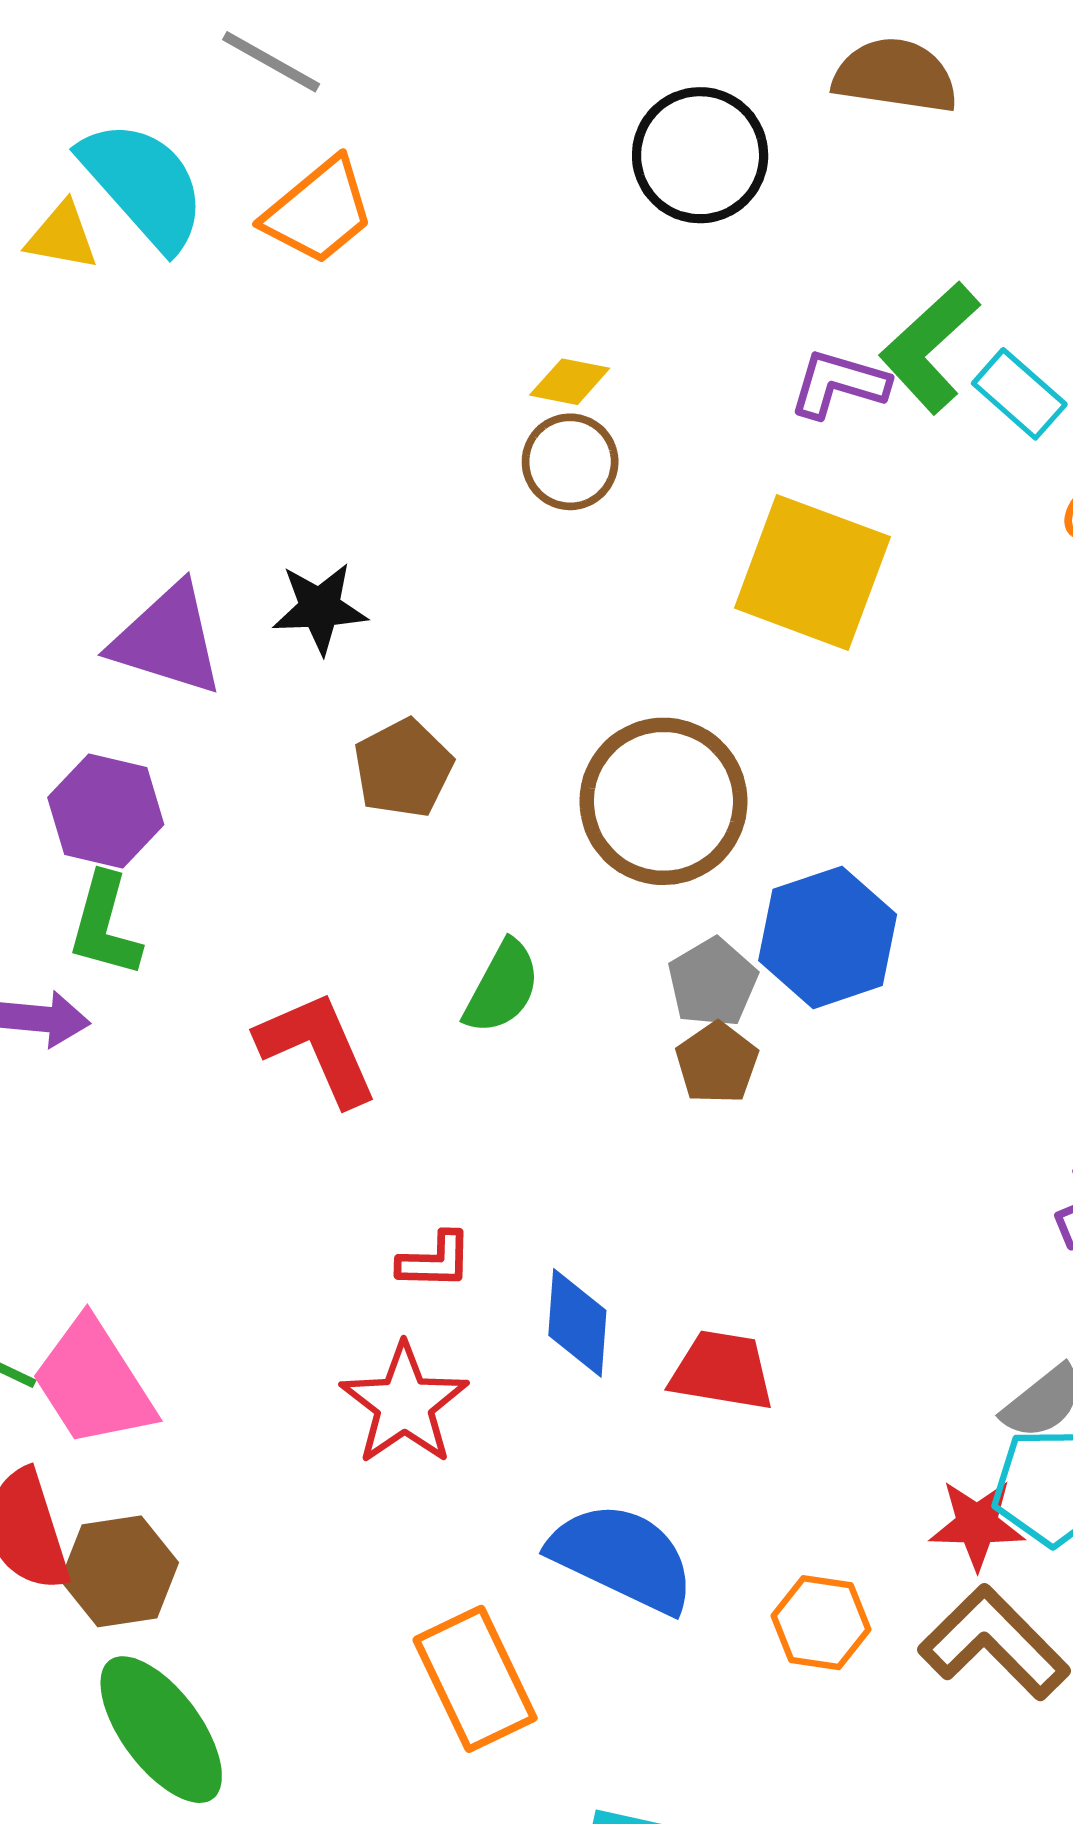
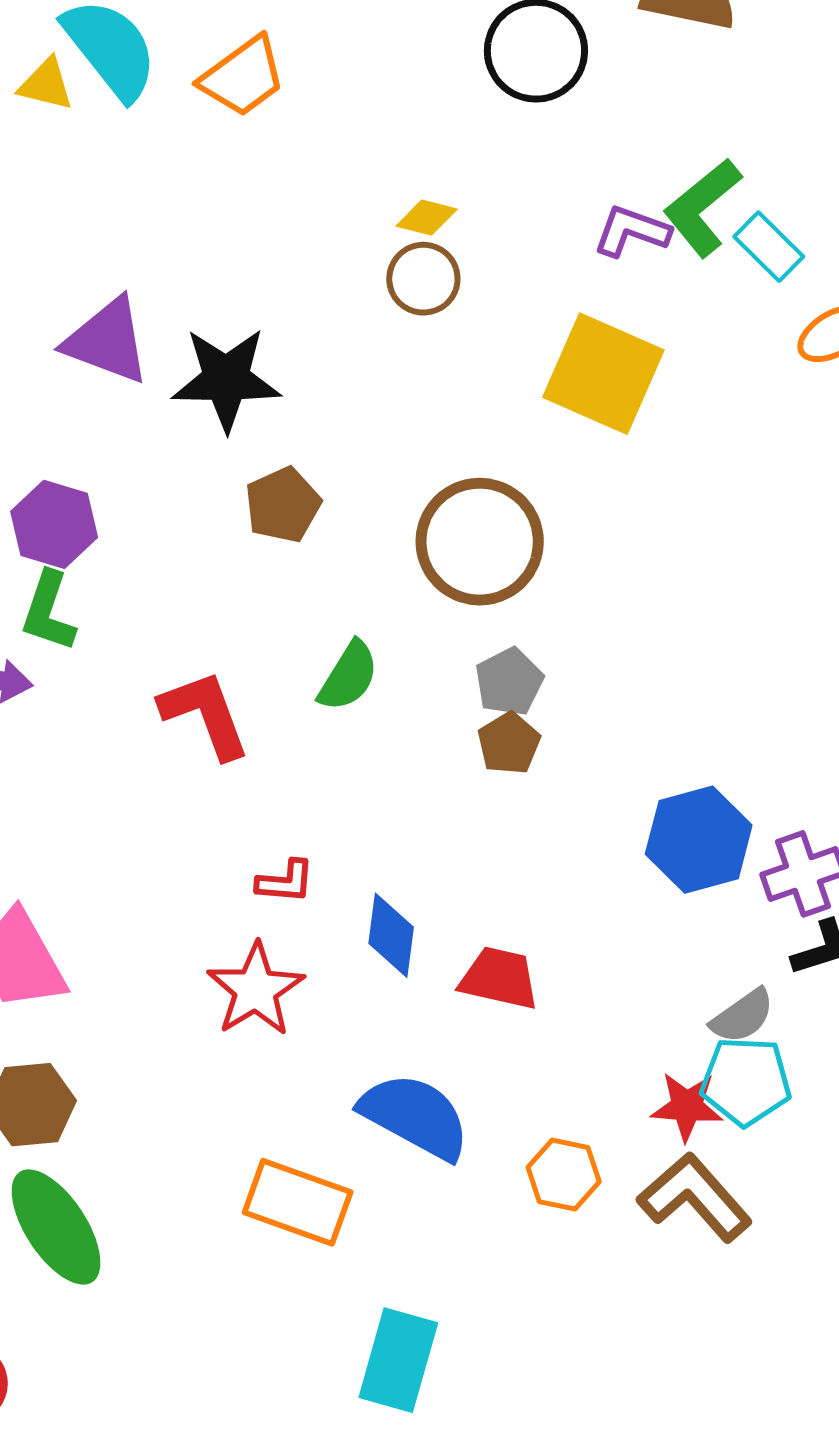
black star: (320, 608) -> (226, 379), size x1.5
purple triangle: (168, 640) -> (107, 341), moved
blue hexagon: (828, 937) -> (699, 840), moved
orange rectangle: (475, 1679) -> (298, 1202), turned -48

